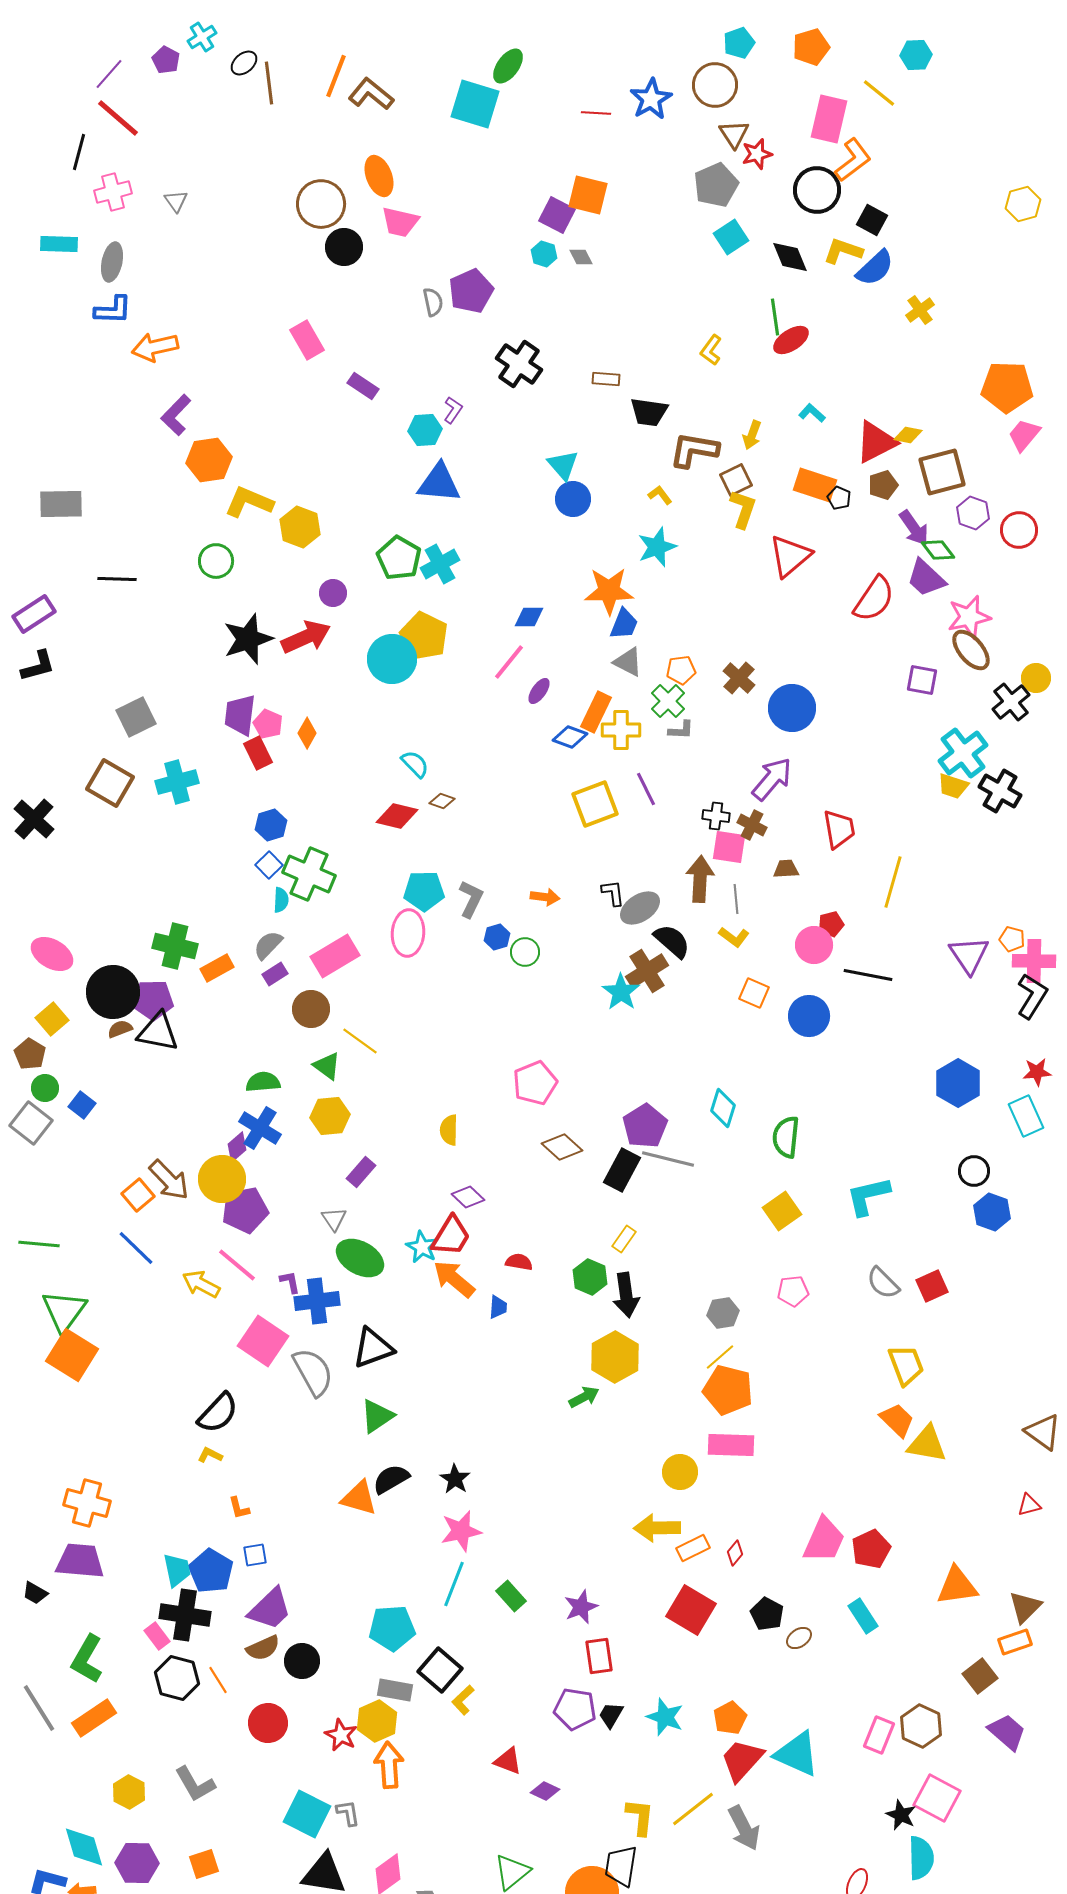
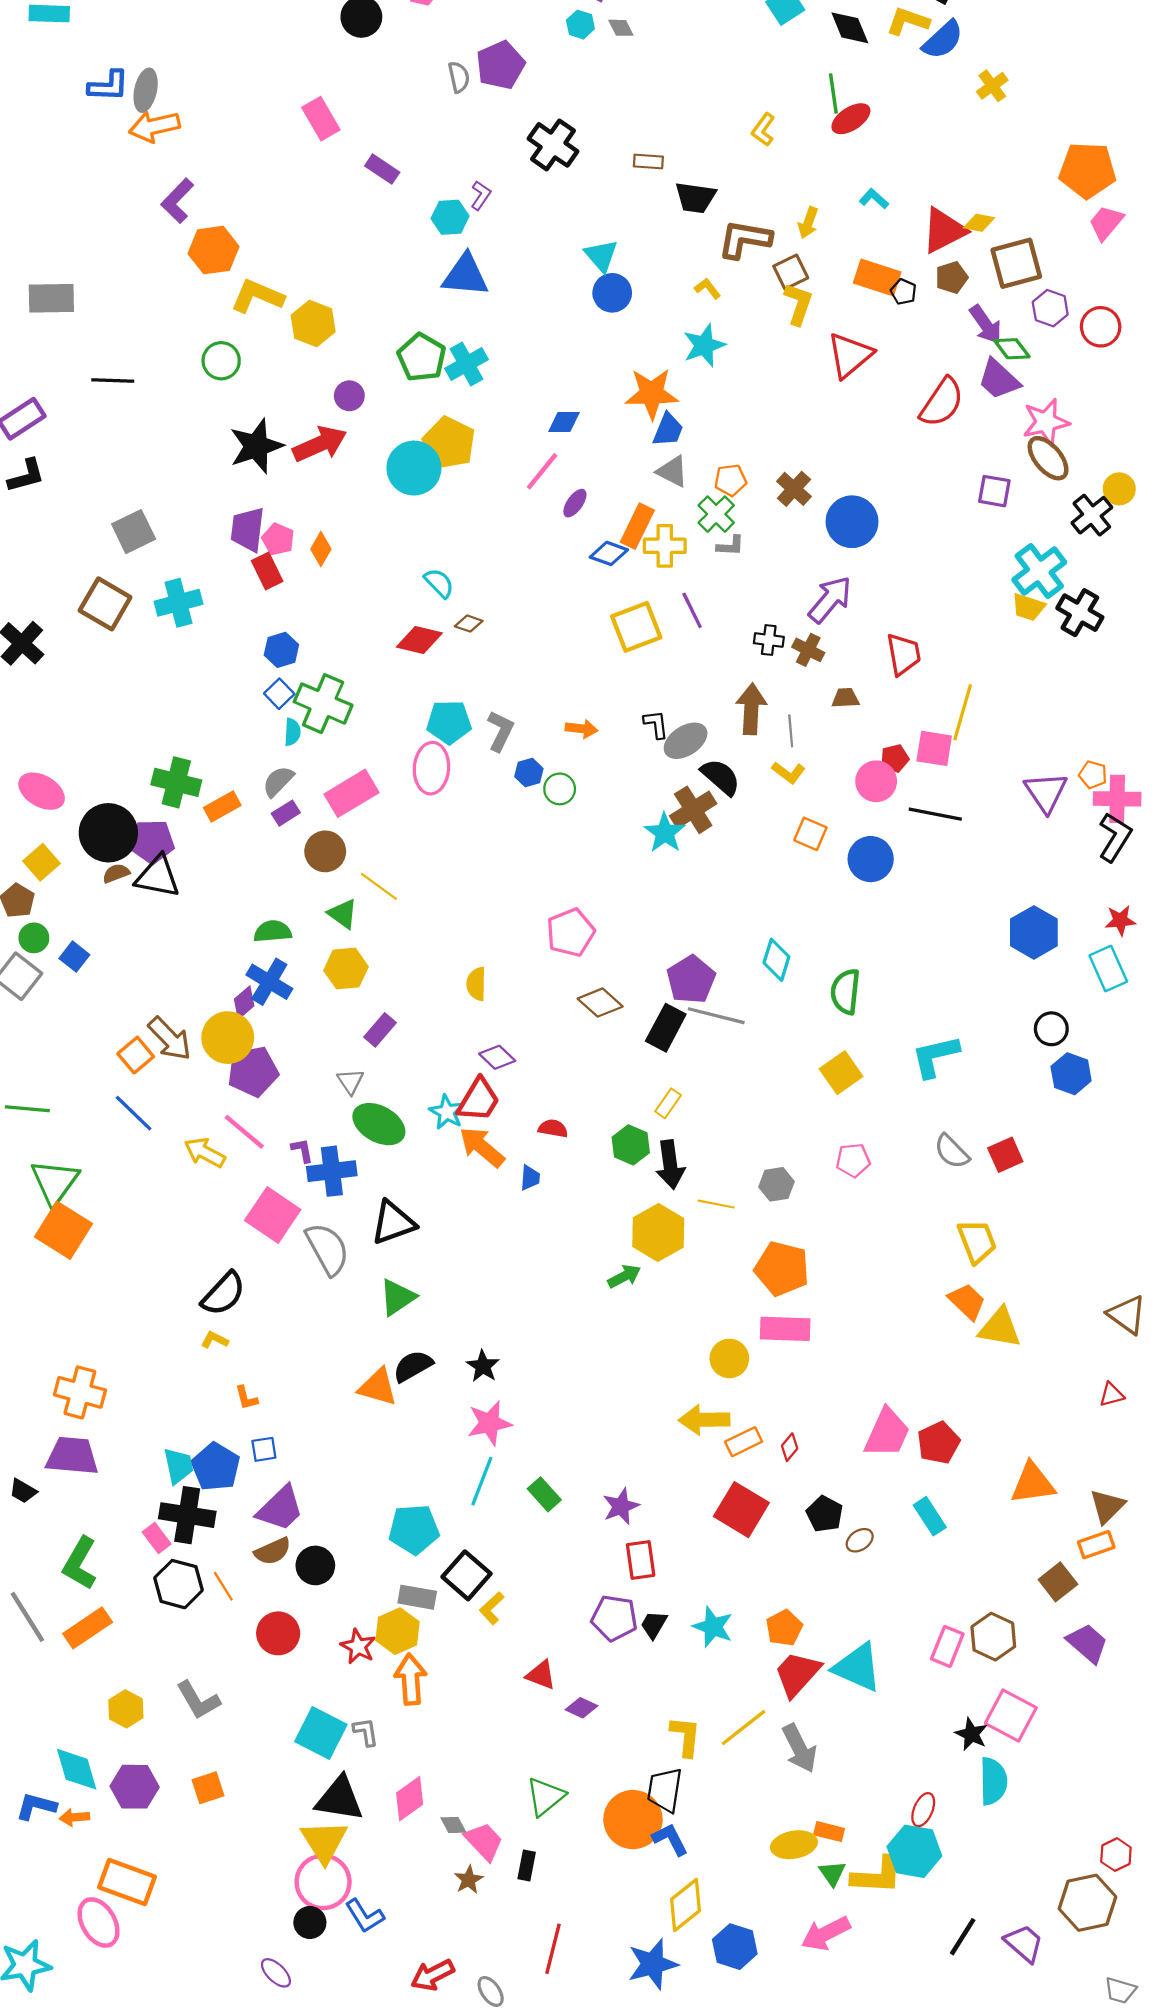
gray ellipse: (112, 262) -> (146, 90), moved
pink square: (729, 847) -> (934, 748), moved
yellow line: (720, 1357) -> (716, 1204), moved, turned 52

